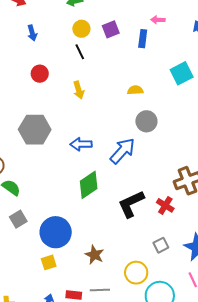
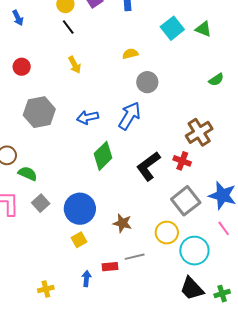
red circle: (40, 74) -> (22, 67), moved
gray square: (161, 245) -> (186, 201), size x1.8

